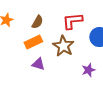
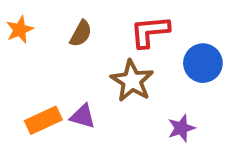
orange rectangle: (33, 42) -> (43, 120), moved

